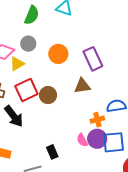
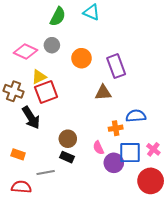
yellow triangle: (17, 64) -> (39, 77), moved
brown circle: (48, 95) -> (68, 139), moved
purple circle: (97, 139) -> (114, 163), moved
black rectangle: (52, 152) -> (67, 157), turned -48

